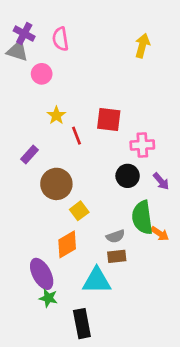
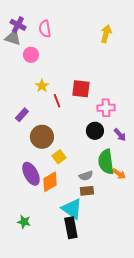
purple ellipse: (42, 274) -> (31, 174), moved
cyan triangle: (97, 281) -> (72, 209), turned 35
green star: (48, 298) -> (24, 222), moved
black rectangle: (82, 324) -> (71, 228), moved

